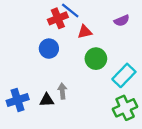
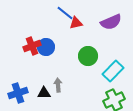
red cross: (58, 18) -> (32, 46), moved
purple semicircle: (122, 21) -> (111, 22), size x1.5
red triangle: (85, 32) -> (76, 23), moved

